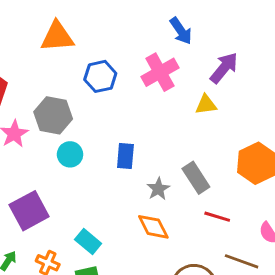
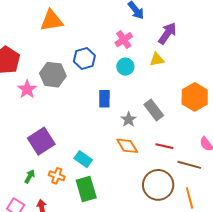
pink cross: (160, 72) -> (124, 40), size x0.7
blue hexagon: (100, 76) -> (84, 59), moved
cyan circle: (70, 154) -> (125, 67), moved
red line: (217, 217) -> (164, 146), moved

